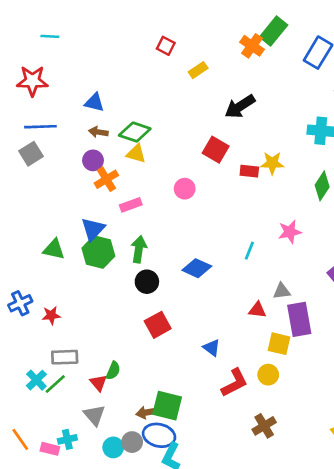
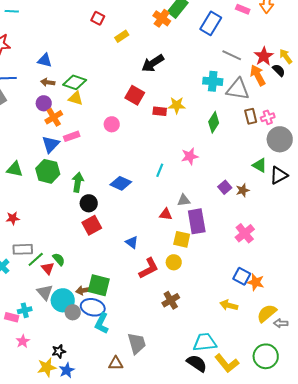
blue triangle: (93, 229) -> (51, 144), moved
green arrow: (139, 249) -> (78, 182), moved
black circle: (147, 282) -> (89, 203), moved
green semicircle: (113, 371) -> (59, 259), turned -64
green line: (55, 384) -> (36, 259), moved
cyan circle: (113, 447) -> (63, 300), moved, size x1.5

